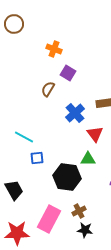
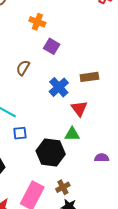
brown semicircle: (48, 89) -> (23, 68), moved

